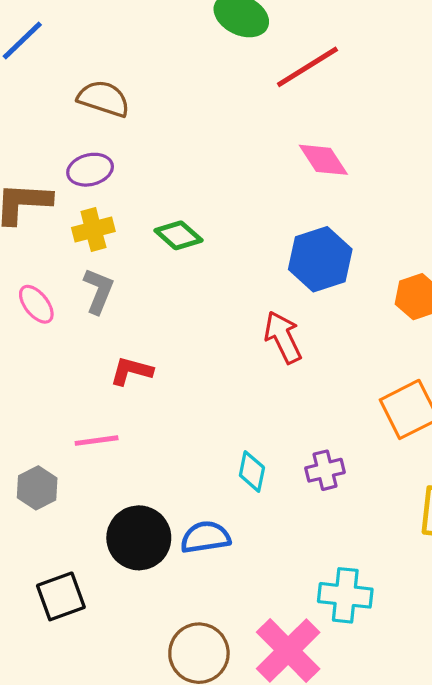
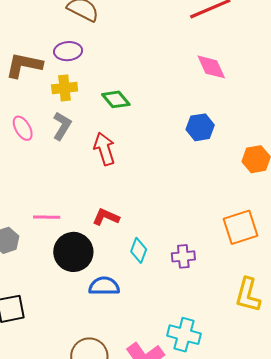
blue hexagon: (320, 259) -> (200, 127), size x0.7
red arrow: (283, 337) -> (104, 149), moved
red L-shape: (131, 371) -> (106, 217), moved
black circle: (139, 538) -> (73, 252), moved

